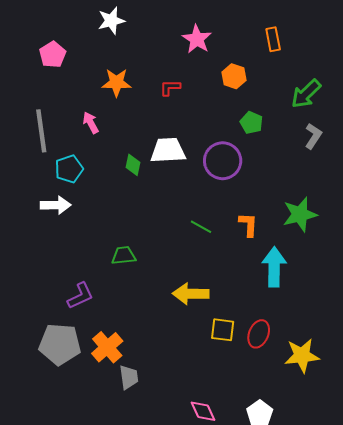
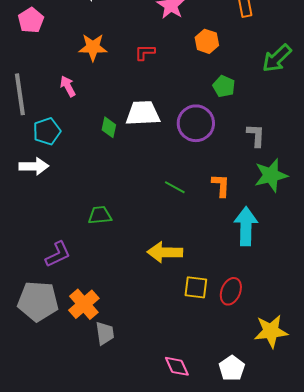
gray L-shape: (313, 136) -> (256, 135), moved, turned -30
yellow star: (302, 356) -> (271, 331), moved

